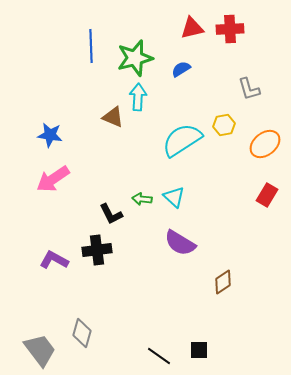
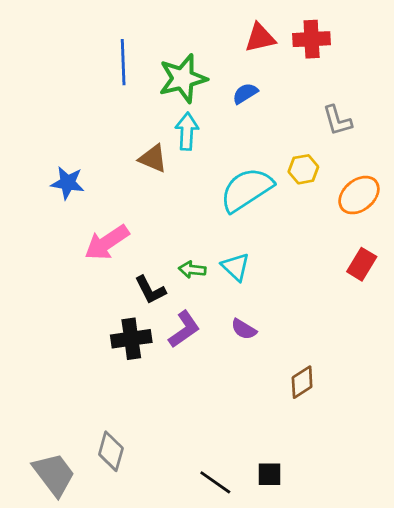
pink arrow: (53, 179) -> (107, 242), moved
purple semicircle: (180, 243) -> (244, 329), size x0.6
purple L-shape: (54, 260) -> (184, 329), moved, turned 116

